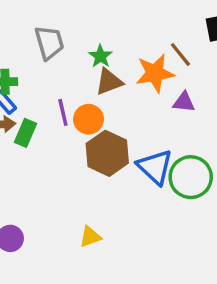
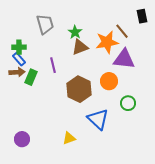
purple triangle: (184, 102) -> (124, 59), size x1.6
orange circle: (89, 119) -> (109, 81), moved
blue triangle: (155, 167) -> (98, 119), moved
green circle: (191, 177) -> (128, 103), size x0.6

